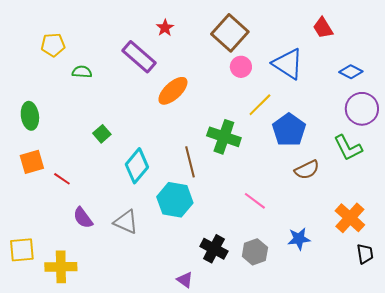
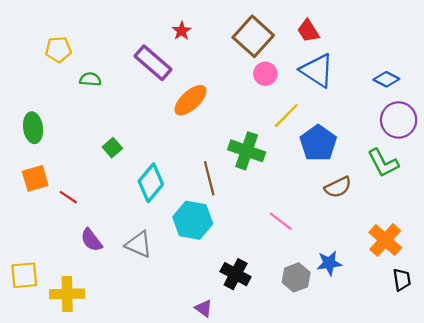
red trapezoid: (323, 28) -> (308, 31), moved
gray hexagon: (255, 252) -> (296, 277), moved

